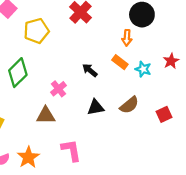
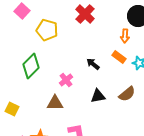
yellow pentagon: (36, 31) -> (47, 30), turned 30

